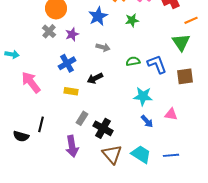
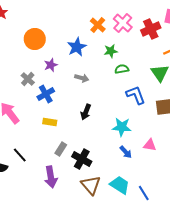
gray cross: (49, 31) -> (28, 79), moved
green semicircle: (133, 61) -> (122, 69), moved
black arrow: (95, 78) -> (86, 112), moved, turned -42
black line: (41, 124) -> (20, 155), turned -56
blue line: (171, 155) -> (144, 193), moved, turned 63

